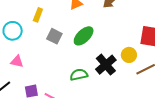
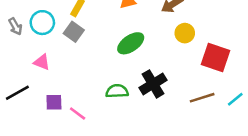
gray square: (54, 36) -> (74, 32), moved
yellow circle: (129, 55) -> (185, 33), moved

